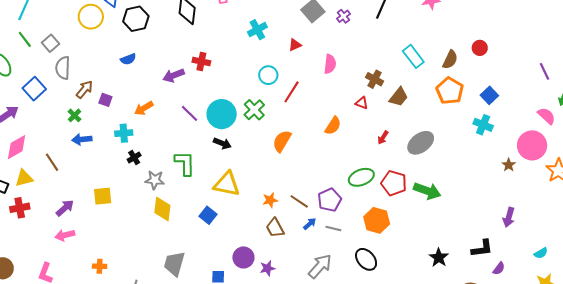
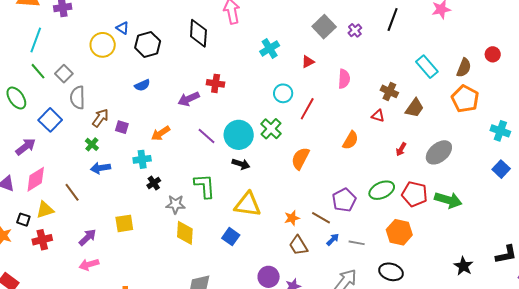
blue square: (489, 95) -> (501, 169), moved
purple pentagon: (330, 200) -> (344, 200), moved
black ellipse: (366, 259) -> (391, 272), turned -30

